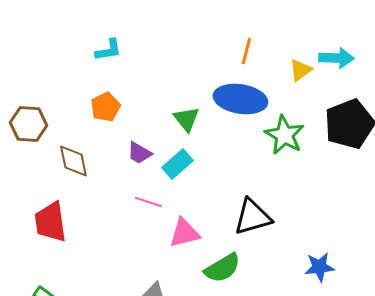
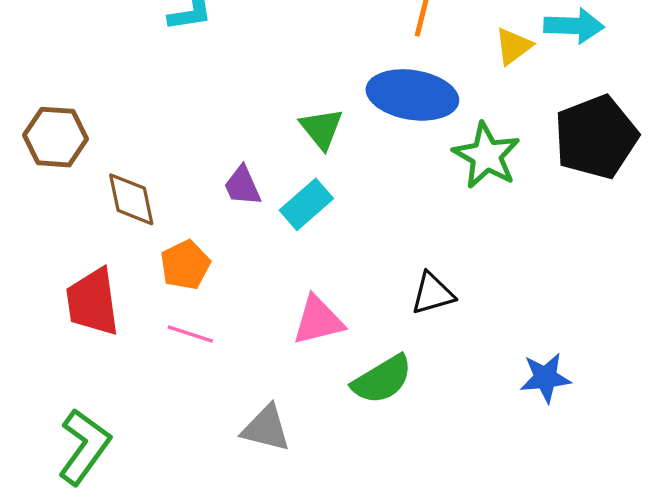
orange pentagon: (105, 107) -> (185, 265), moved
purple trapezoid: (139, 153) -> (242, 186), turned 36
pink line: (148, 202) -> (190, 334), moved
black triangle: (252, 217) -> (433, 294), size x0.7

